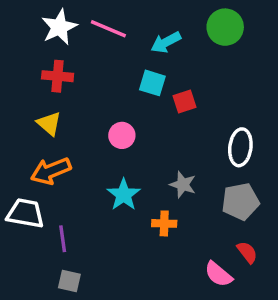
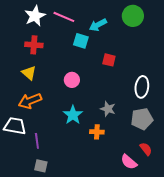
cyan square: (152, 83) -> (81, 41), moved
red square: (185, 102) -> (109, 60), turned 32

